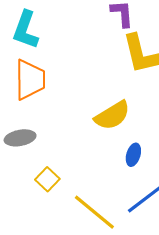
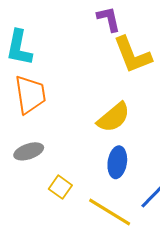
blue ellipse: (133, 155) -> (117, 162), moved, size x1.4

